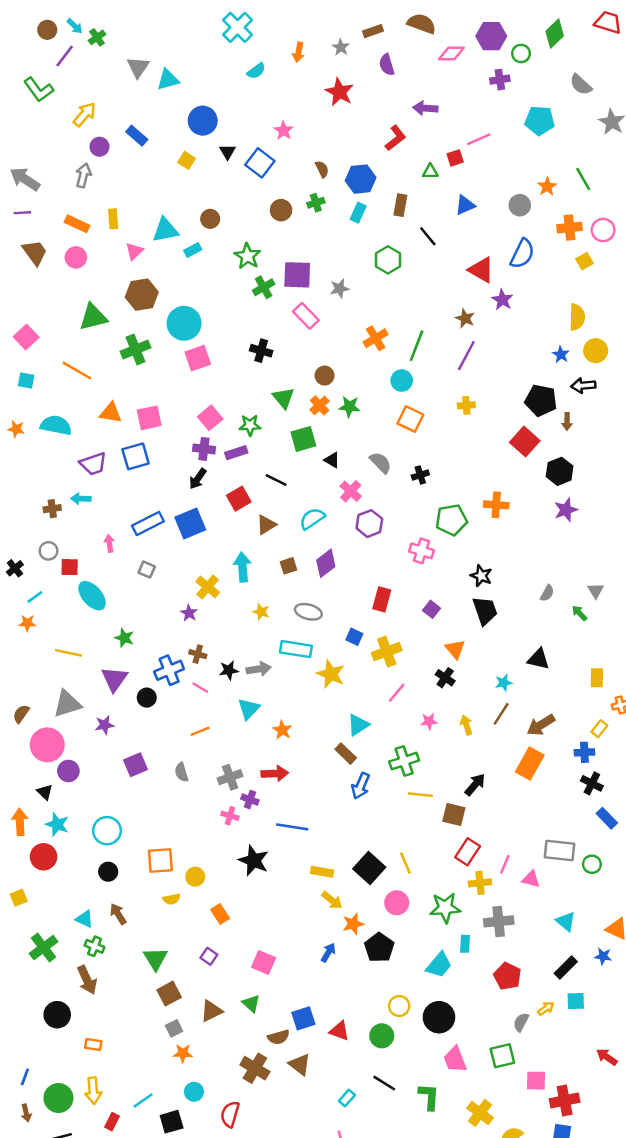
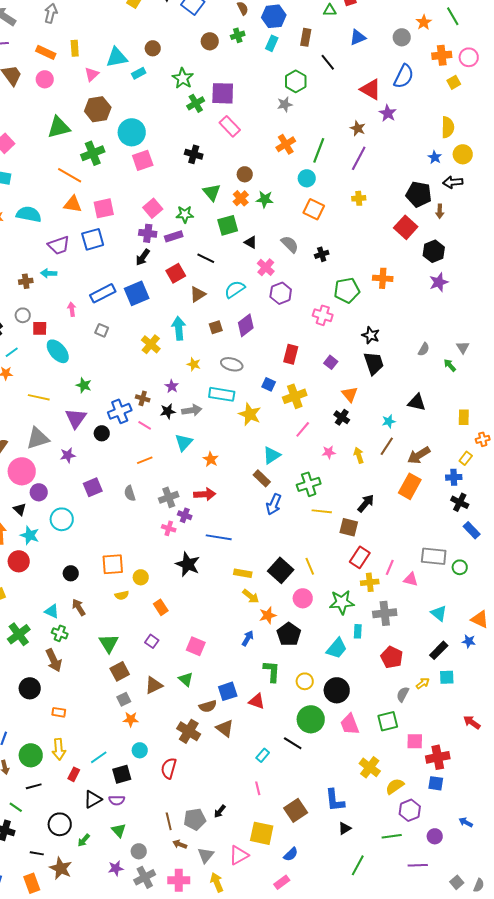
gray star: (339, 288) -> (285, 104), moved
orange line: (77, 371) -> (70, 175), moved
purple star: (189, 613) -> (172, 386), moved
cyan circle: (107, 831) -> (62, 519), moved
green circle: (382, 1036) -> (311, 719), moved, size x1.4
green L-shape: (429, 1097) -> (272, 671), moved

